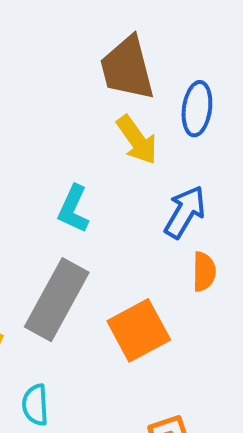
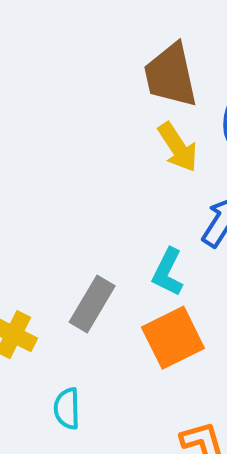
cyan L-shape: (73, 209) -> (168, 272), moved
gray rectangle: (57, 300) -> (92, 304), size x0.7

